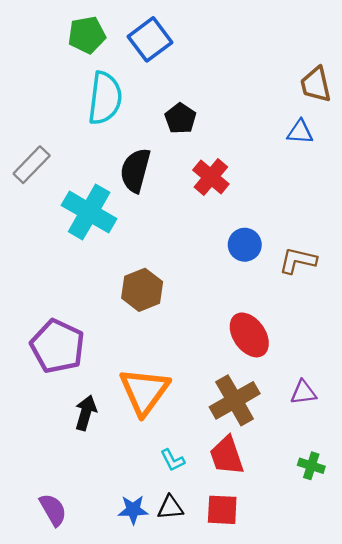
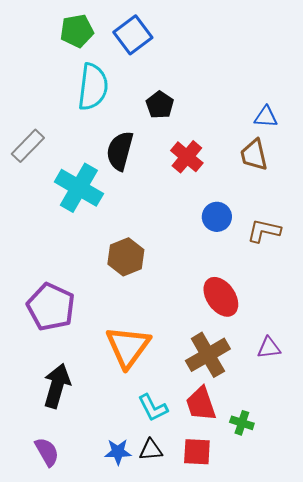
brown trapezoid: (316, 85) -> (254, 155), moved
black arrow: (86, 413) -> (57, 386), moved, size x1.4
cyan L-shape: (173, 460) -> (153, 408), size x1.4
green cross: (311, 466) -> (242, 423), moved

